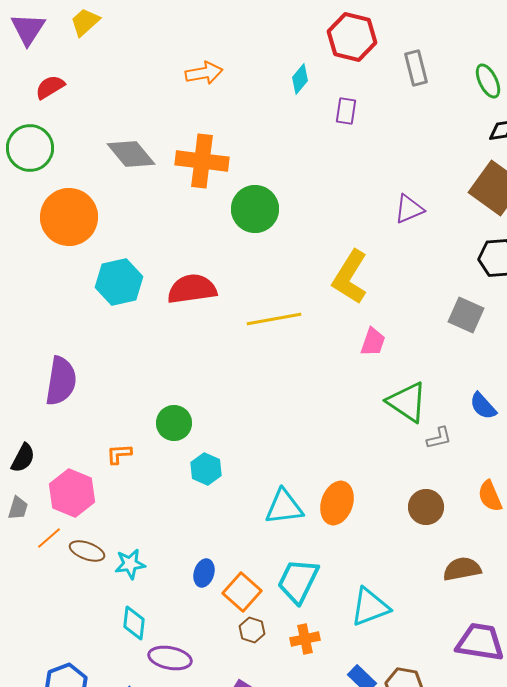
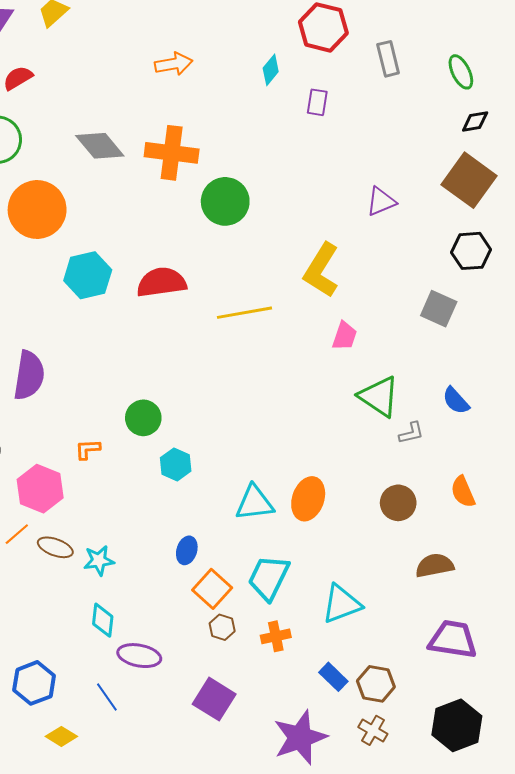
blue ellipse: (204, 573) -> (187, 550), moved

